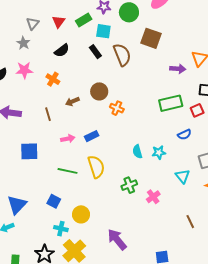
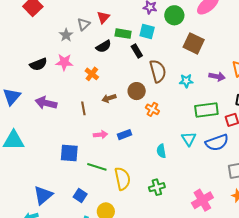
green rectangle: (84, 20) -> (123, 34), moved, turned 35
gray triangle: (33, 23) -> (84, 24), moved
brown semicircle: (122, 55) -> (158, 71), moved
blue semicircle: (184, 134) -> (217, 143), size x1.6
blue square: (29, 151) -> (69, 153), moved
cyan semicircle: (137, 152) -> (161, 151), moved
cyan star: (159, 152) -> (186, 81), moved
yellow semicircle: (96, 167) -> (122, 179), moved
cyan triangle: (183, 176) -> (189, 139), moved
pink cross: (153, 197) -> (202, 200), moved, size x1.5

